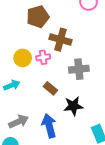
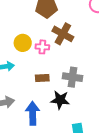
gray cross: (79, 69) -> (72, 77), moved
brown rectangle: (50, 88) -> (42, 78), turned -56

